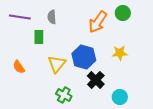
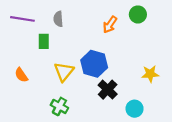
orange arrow: (98, 22) -> (110, 25), size x0.7
yellow star: (120, 53) -> (150, 74), moved
green cross: (64, 95) -> (59, 106), moved

